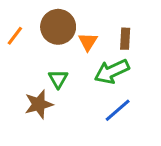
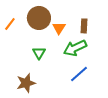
brown star: (39, 104) -> (26, 83), moved

